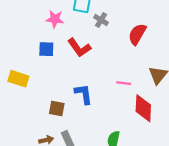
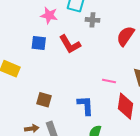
gray cross: (101, 20) -> (92, 20), turned -32
blue L-shape: (84, 94) -> (85, 105), moved

